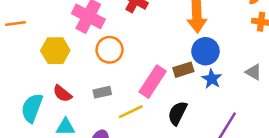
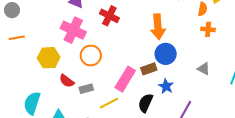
blue star: (212, 79) -> (166, 86), moved
red semicircle: (62, 94) -> (67, 81), moved

